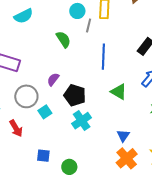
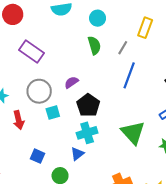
cyan circle: (77, 11) -> (98, 18), moved
gray line: (89, 25) -> (123, 48), moved
green triangle: (119, 92) -> (133, 133), moved, size x1.4
blue triangle: (123, 136) -> (77, 154), moved

